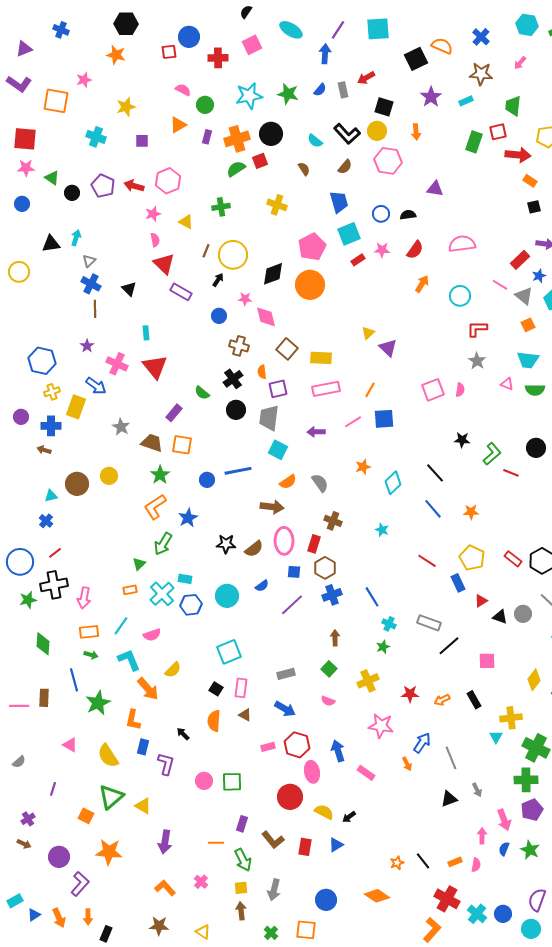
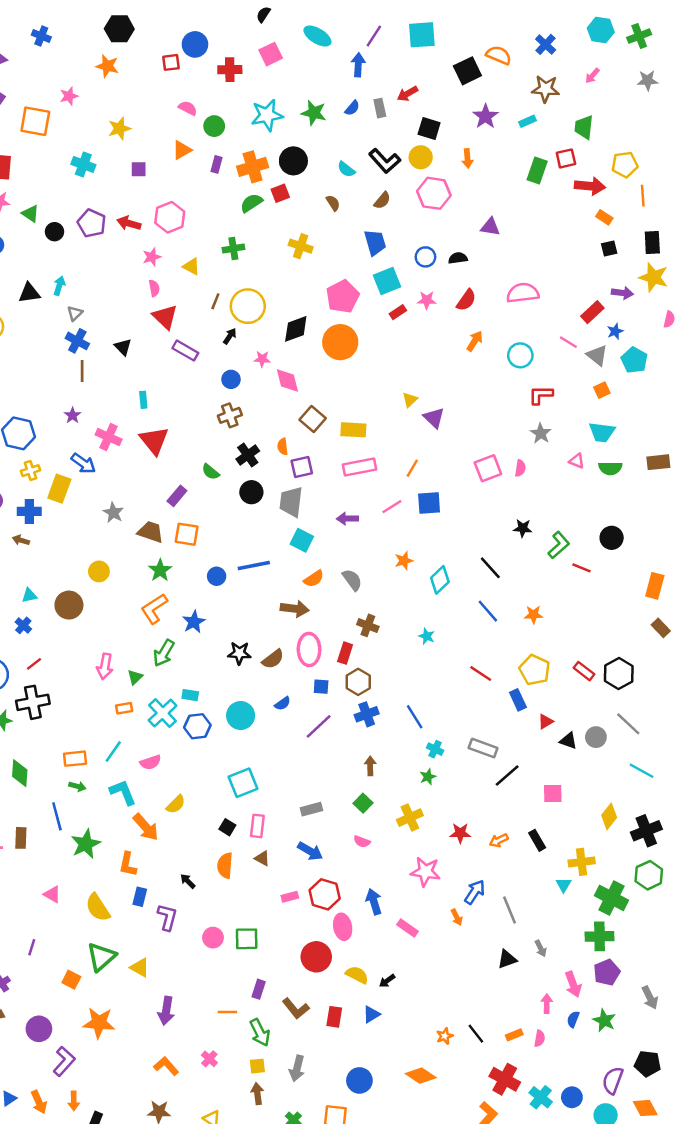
brown cross: (239, 346) -> (230, 415), moved, turned -36
brown circle: (77, 484) -> (69, 605), moved
pink arrow: (84, 598) -> (105, 666), moved

